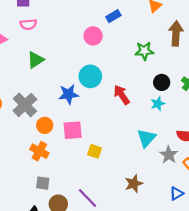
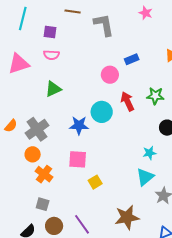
red arrow: (122, 95) -> (127, 101), moved
cyan star: (158, 104) -> (150, 153), moved
orange circle: (45, 125) -> (33, 154), moved
yellow square: (95, 151) -> (95, 182), turned 32
brown star: (134, 184) -> (127, 217), size x1.4

